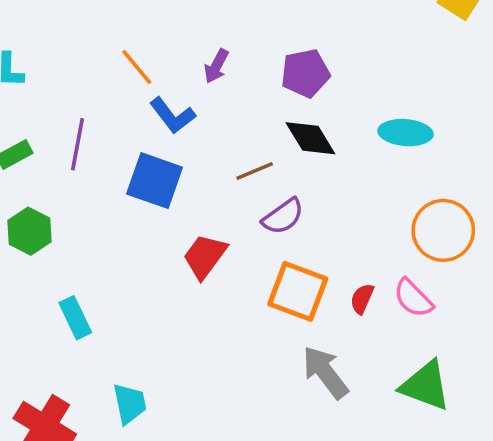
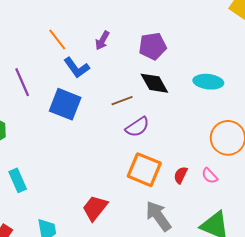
purple line: (77, 144) -> (22, 82), turned -36
red trapezoid: (205, 256) -> (95, 208), moved
pink semicircle: (413, 298) -> (210, 176), size x0.7

